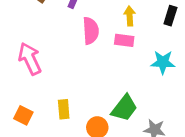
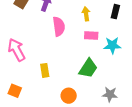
pink rectangle: (124, 40) -> (91, 35), moved
green trapezoid: (124, 108) -> (88, 68), moved
yellow rectangle: (64, 109) -> (45, 70), moved

